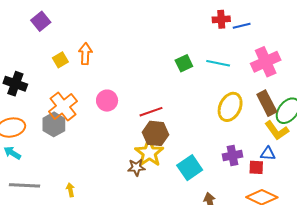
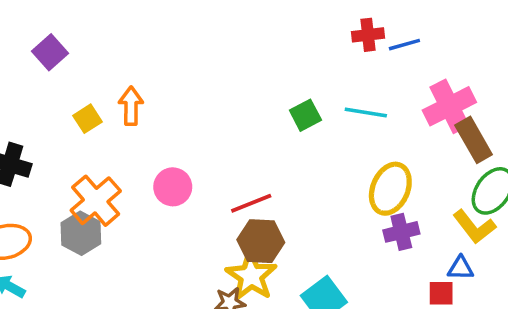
brown rectangle: (267, 103) -> (474, 140), moved
purple cross: (232, 156) -> (401, 232), moved

